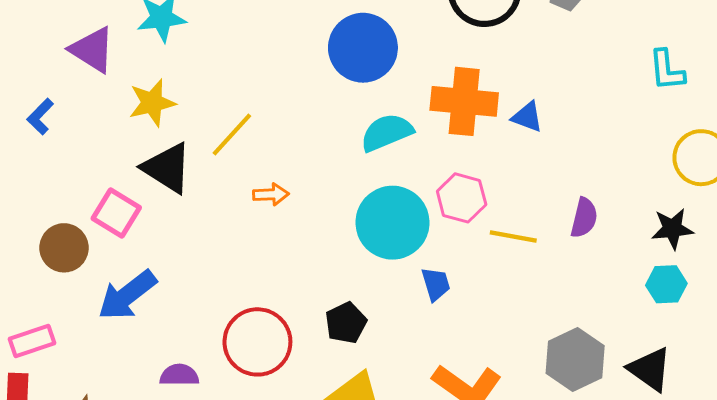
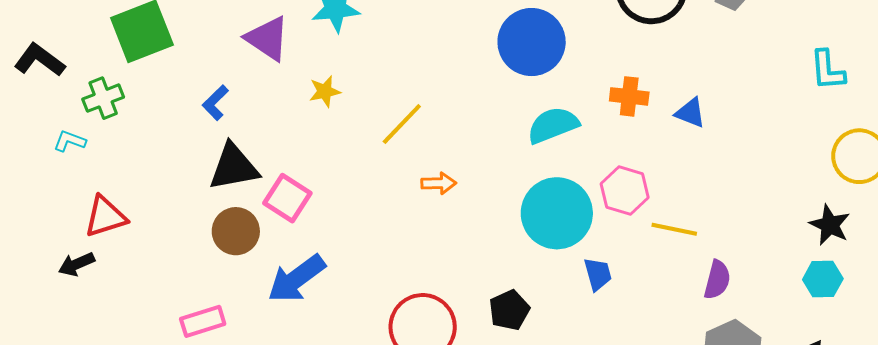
orange cross: (464, 101) -> (629, 96), size x0.6
yellow star: (152, 103) -> (325, 91), size x0.7
black triangle: (167, 168) -> (234, 167), moved, turned -44
purple semicircle: (584, 218) -> (717, 280), moved
black star: (672, 229) -> (830, 225), turned 30

